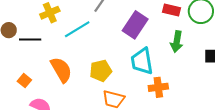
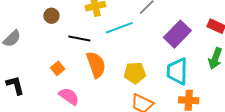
black line: (30, 39) -> (79, 39), moved

